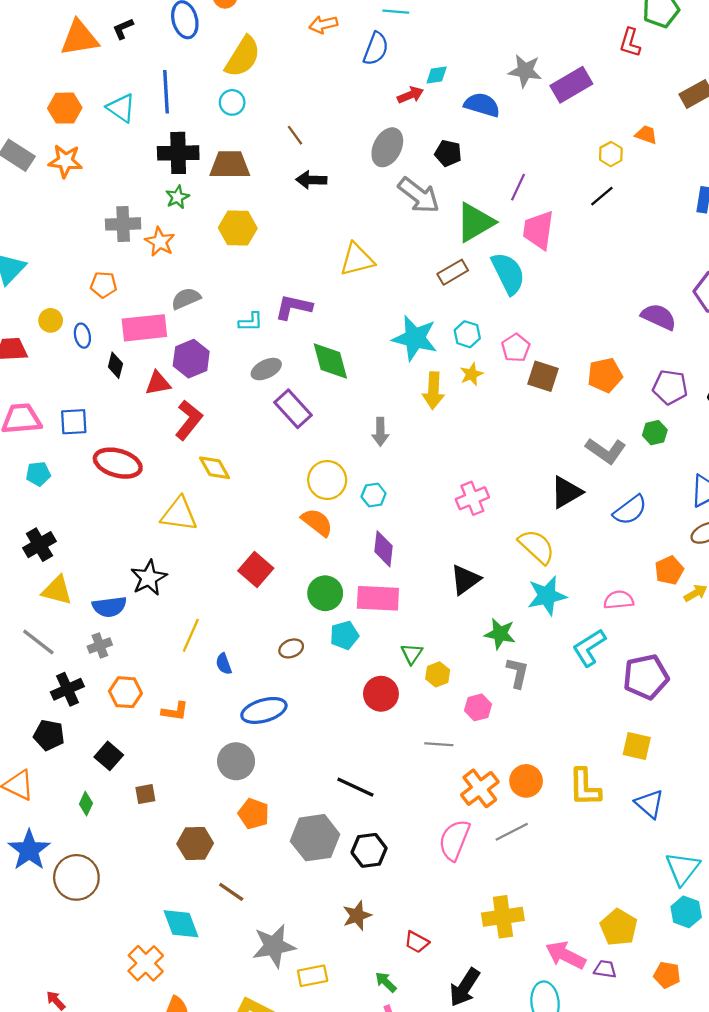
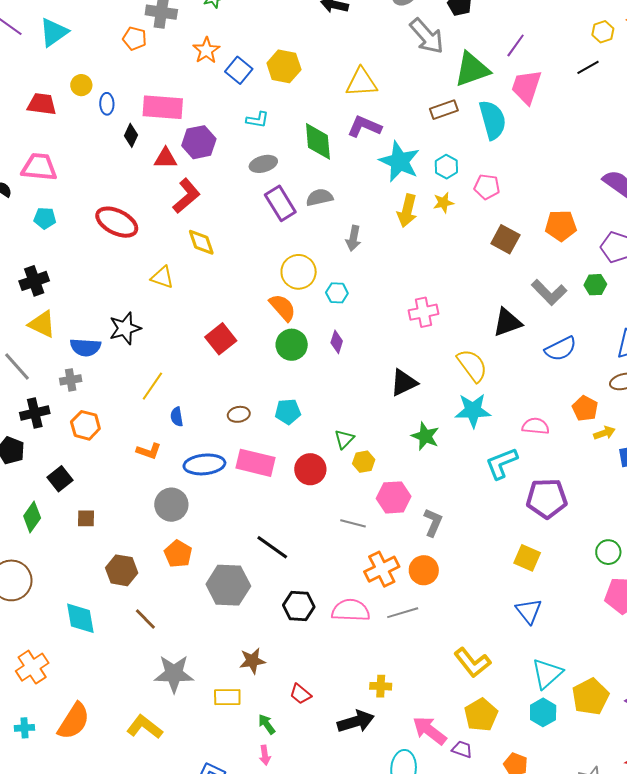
yellow hexagon: (238, 228) -> (284, 66), moved
orange star: (160, 242) -> (206, 50), moved
orange pentagon: (104, 285) -> (135, 38), moved
gray semicircle: (186, 298) -> (319, 197), moved
purple L-shape: (293, 307) -> (364, 127), moved
pink pentagon: (516, 348) -> (487, 187), turned 30
green diamond: (330, 361) -> (318, 141), moved
brown square: (543, 376) -> (505, 239), moved
blue square: (74, 422) -> (239, 70), moved, turned 32
yellow triangle: (179, 514) -> (162, 277), size x0.7
purple diamond: (383, 549) -> (337, 342), size x0.7
orange pentagon: (669, 570) -> (585, 408), turned -30
green circle: (325, 593) -> (292, 345), moved
pink rectangle: (378, 598) -> (256, 463), moved
gray L-shape: (518, 673) -> (433, 522), moved
pink hexagon: (478, 707) -> (394, 497), size x1.4
orange L-shape: (175, 711) -> (149, 451), moved
yellow L-shape: (585, 787) -> (472, 663), moved, turned -48
green diamond: (86, 804) -> (32, 517), size x1.4
pink semicircle: (454, 840) -> (351, 610), turned 60
black hexagon: (369, 850) -> (299, 606), moved
yellow cross: (503, 917) -> (381, 686), size x0.6
cyan diamond: (181, 924) -> (80, 618), moved
orange cross: (146, 963) -> (32, 667), moved
yellow rectangle: (313, 976) -> (227, 697), moved
black arrow: (465, 987) -> (356, 722), moved, turned -150

